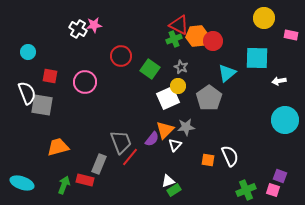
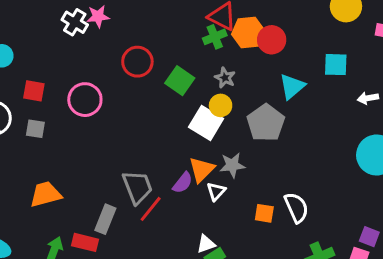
cyan square: (257, 58) -> (336, 65), size x0.7
white square: (168, 98) -> (206, 123), turned -35
gray square: (42, 105) -> (35, 129), moved, size x0.6

